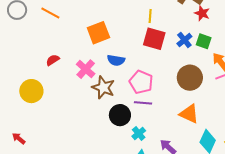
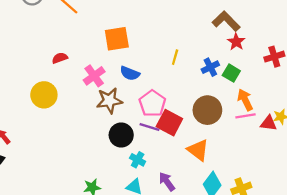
yellow line: (150, 16) -> (175, 57), moved
red square: (154, 39) -> (169, 123), moved
brown star: (103, 88) -> (109, 101), turned 30
yellow circle: (31, 91) -> (44, 95), moved
cyan cross: (139, 133) -> (138, 160), turned -32

